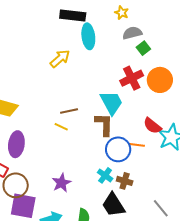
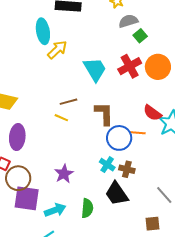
cyan ellipse: (88, 36) -> (43, 31), moved
cyan trapezoid: (111, 103) -> (95, 69), moved

